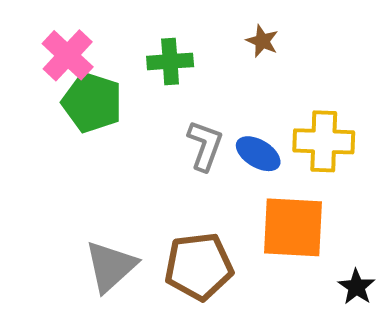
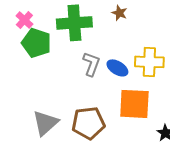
pink cross: (68, 55) -> (24, 20), size x0.7
green cross: (170, 61) -> (74, 23), size x1.6

